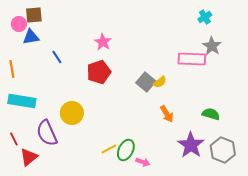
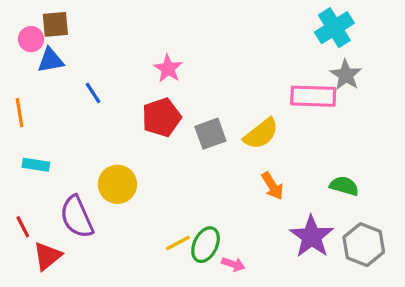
cyan cross: (205, 17) -> (334, 28), size x1.6
gray square: (146, 82) -> (210, 134), moved, turned 30
yellow semicircle: (160, 82) -> (261, 134), size x1.6
cyan rectangle: (22, 101) -> (36, 165), size x0.6

